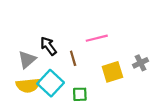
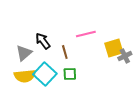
yellow square: (112, 72) -> (114, 48), moved
green square: (80, 94) -> (70, 74), moved

